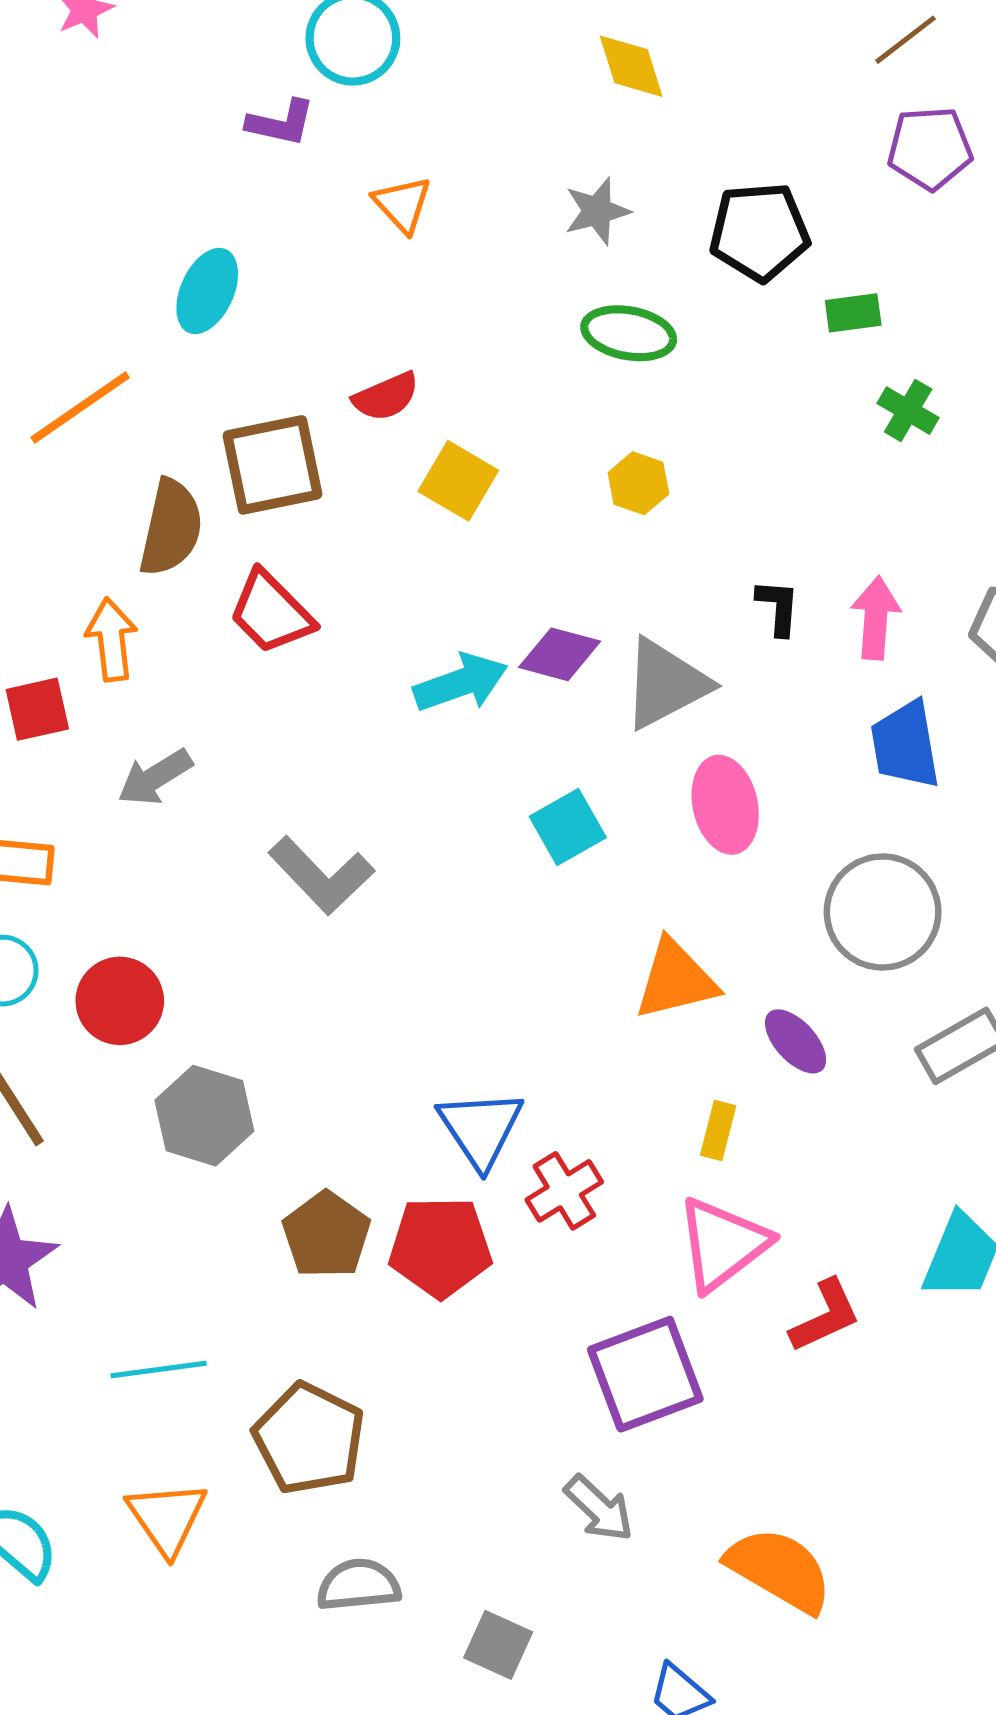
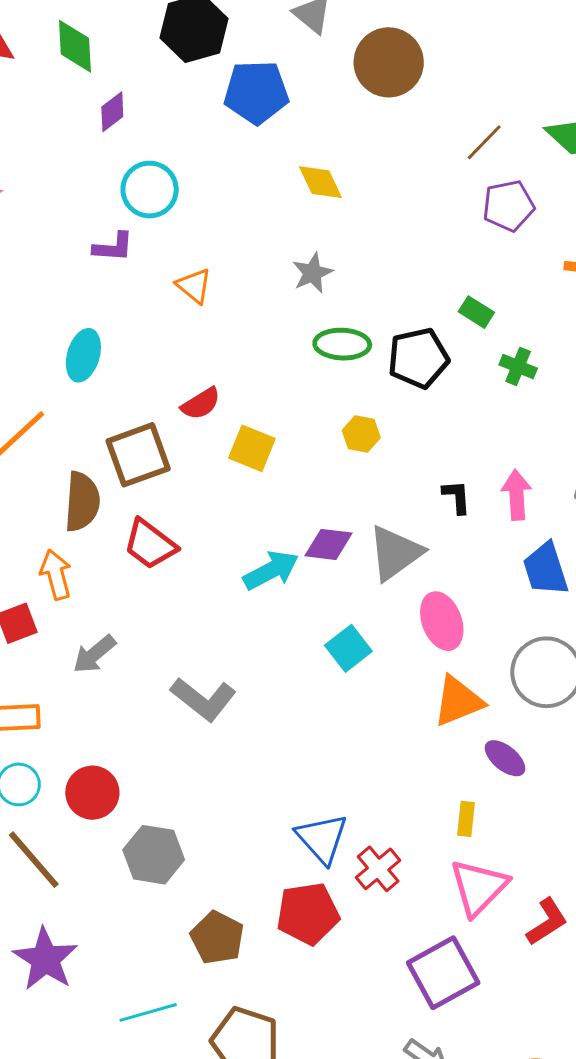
black pentagon: (759, 232) -> (418, 358), moved
green rectangle: (853, 313) -> (476, 312), turned 48
orange triangle: (676, 980) -> (458, 701), moved
brown pentagon: (326, 1235) -> (217, 938), moved

